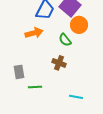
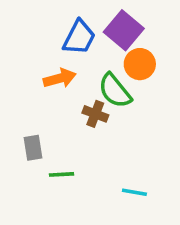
green semicircle: (65, 40) -> (115, 91), size x1.5
brown cross: (59, 63) -> (95, 114), moved

